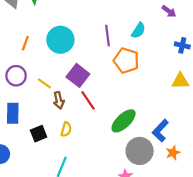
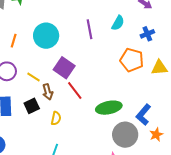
blue cross: (182, 45) -> (147, 34), moved, turned -32
orange pentagon: (126, 60) -> (132, 60), moved
green ellipse: (124, 121) -> (109, 108), turned 35
black square: (39, 134) -> (32, 106), moved

